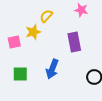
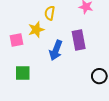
yellow semicircle: (46, 16) -> (50, 13), turned -32
blue arrow: (52, 69) -> (56, 50), moved

